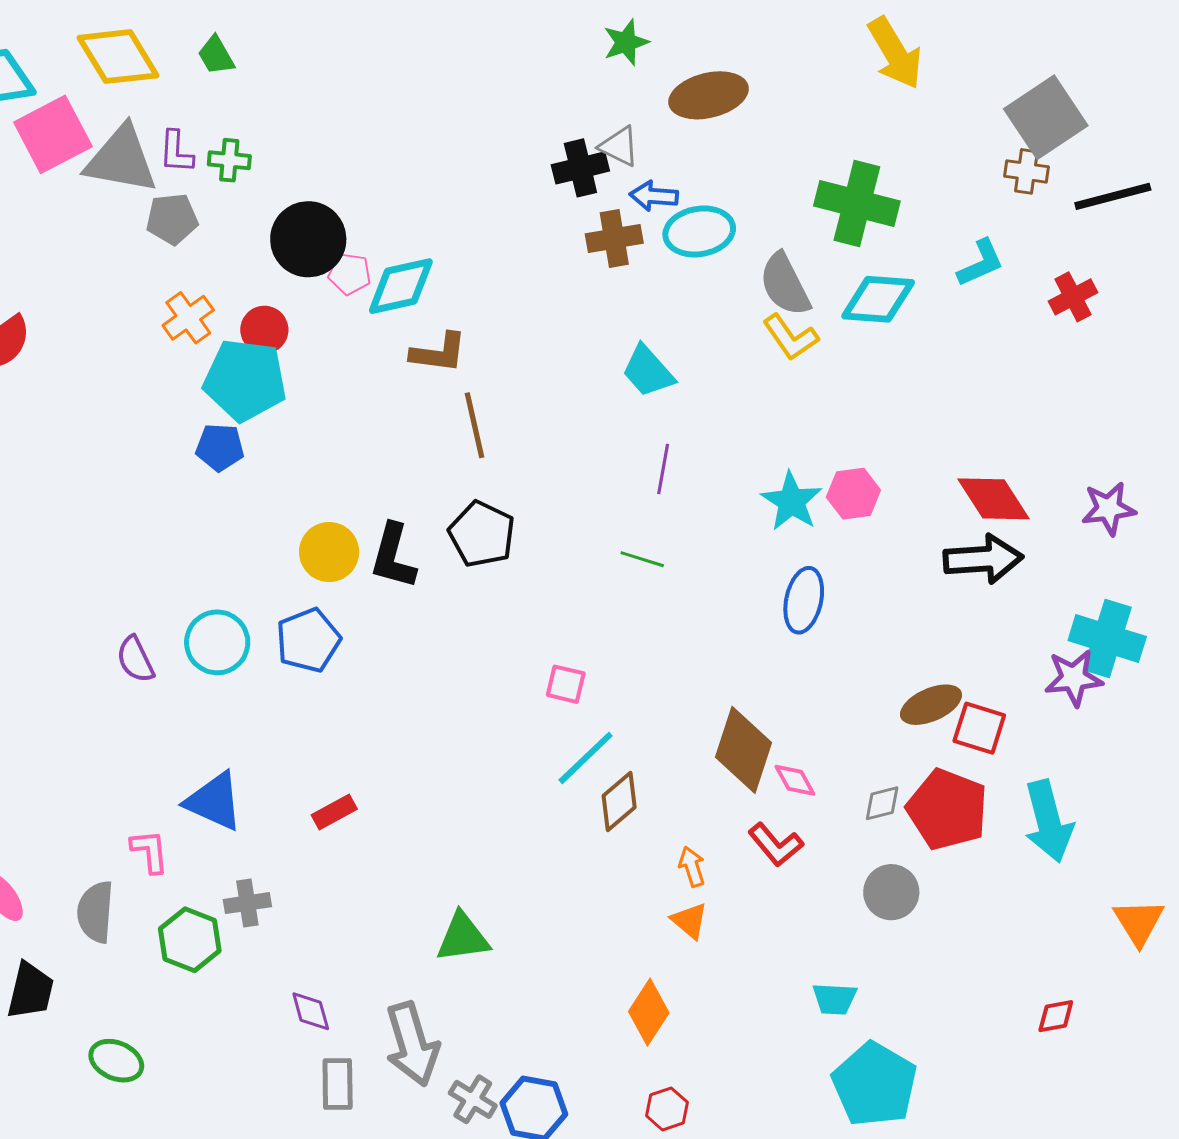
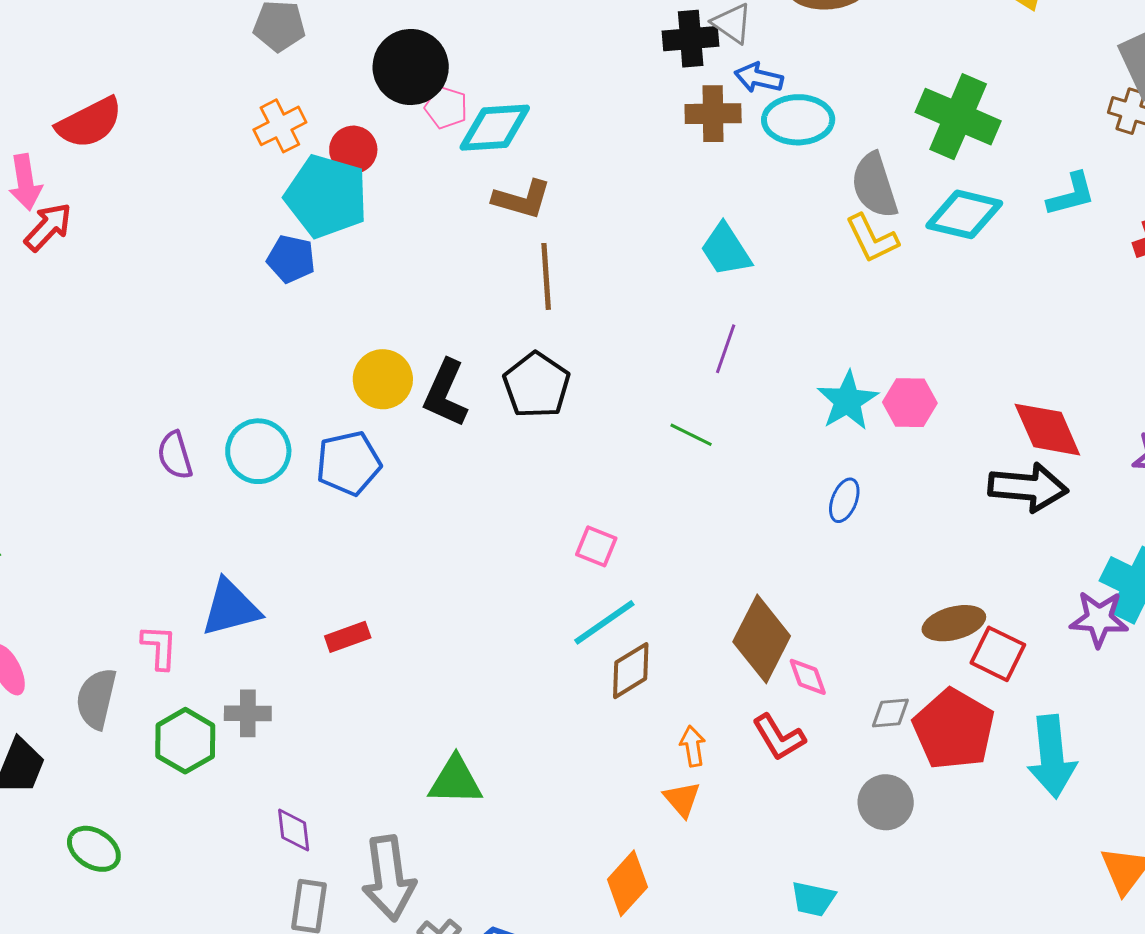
blue ellipse: (804, 600) -> (844, 500), size x0.7
blue triangle: (214, 801) -> (231, 608), turned -48

